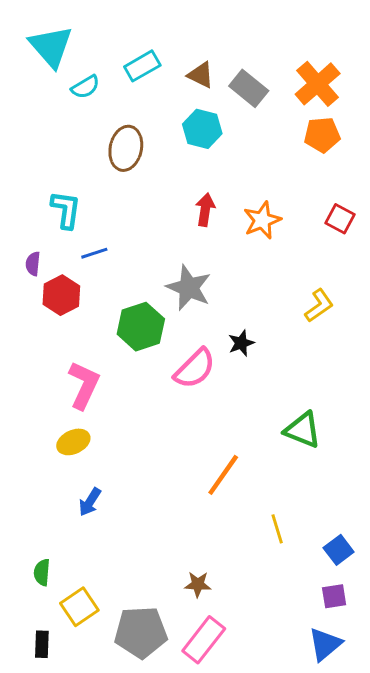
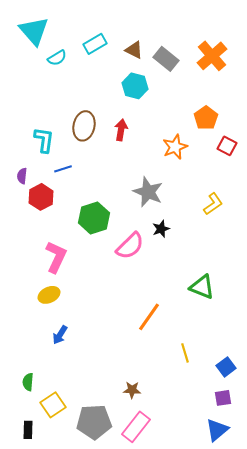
orange pentagon: (322, 135) -> (206, 118), moved, turned -30
brown ellipse: (126, 148) -> (84, 126), moved
red arrow: (205, 210) -> (121, 130), moved
gray star: (189, 288) -> (148, 192), moved

